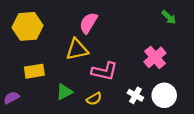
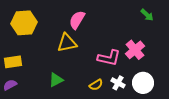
yellow rectangle: (34, 71) -> (13, 62), moved
pink L-shape: (104, 71) -> (109, 58), moved
yellow semicircle: (94, 99) -> (96, 85), moved

